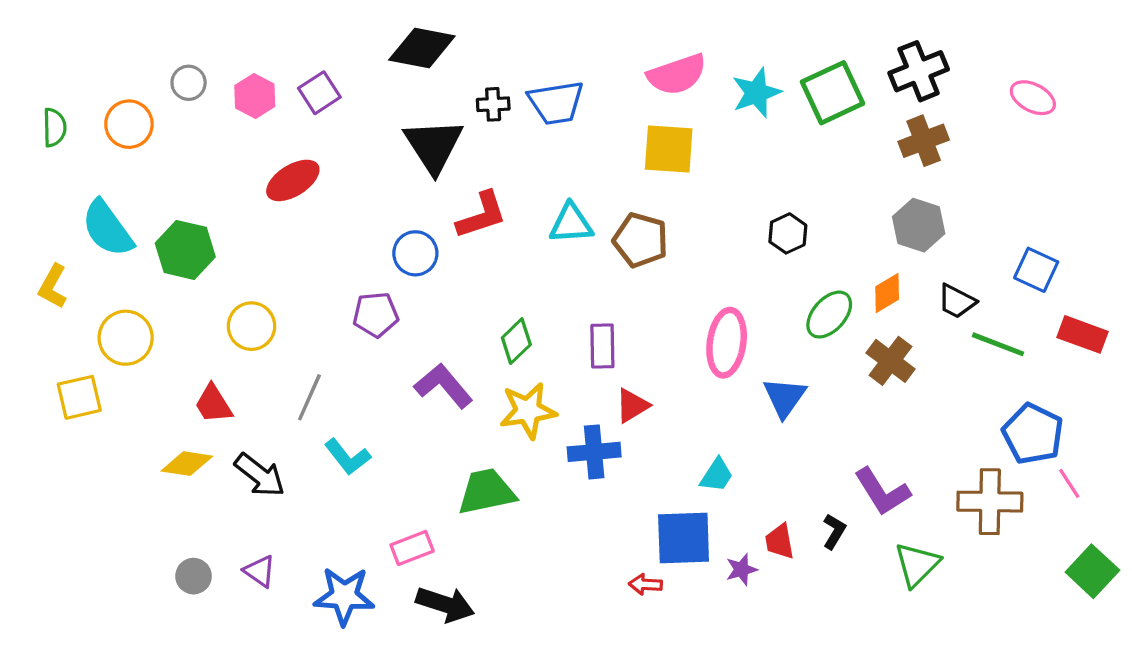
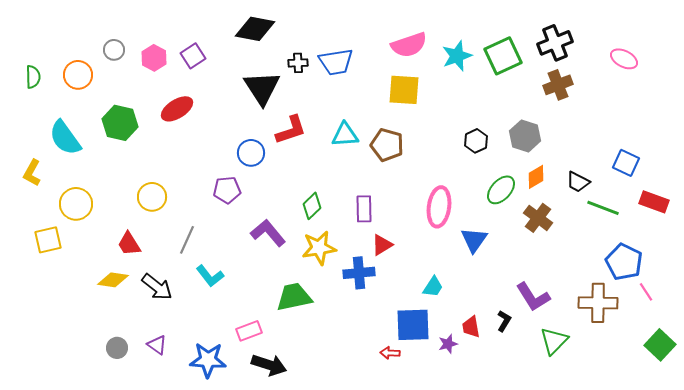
gray hexagon: (919, 225) -> (525, 136), moved
green hexagon: (185, 250) -> (120, 123), moved

